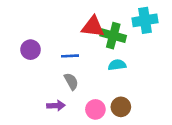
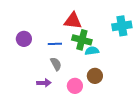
cyan cross: (145, 20) -> (122, 26), moved
green cross: (113, 36) -> (82, 40), moved
brown circle: (121, 107) -> (95, 76), moved

